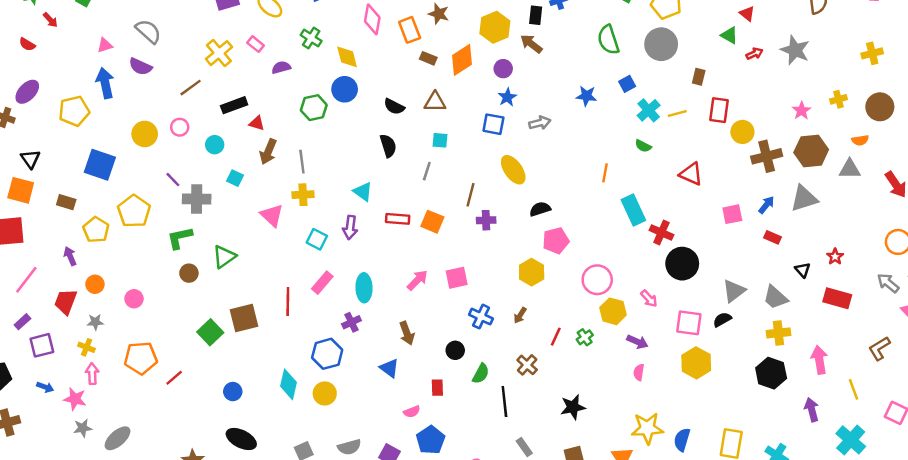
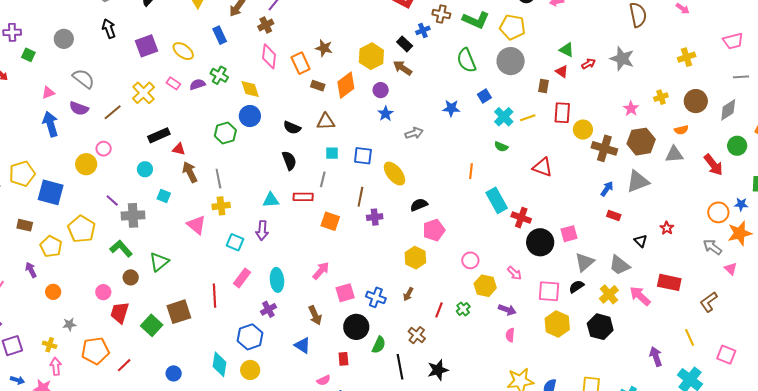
red triangle: (747, 14) -> (562, 72), moved
black rectangle: (536, 15) -> (405, 44), turned -49
purple semicircle: (281, 67) -> (197, 84), moved
brown line: (191, 88) -> (113, 112), moved
yellow pentagon: (74, 111) -> (22, 174), moved
blue square: (493, 124) -> (363, 156), moved
pink circle: (180, 127) -> (104, 149), moved
brown arrow: (268, 152) -> (190, 172), turned 135
brown cross: (767, 156) -> (604, 148), turned 35
cyan triangle: (363, 192) -> (271, 200), turned -36
pink square: (732, 214) -> (569, 234), moved
red rectangle: (398, 219) -> (303, 197), moved
green L-shape: (180, 238) -> (121, 249), turned 65
pink square: (457, 278) -> (345, 293), moved
pink circle: (597, 280) -> (470, 260), size x0.7
red rectangle: (837, 298) -> (669, 282), moved
pink circle: (134, 299) -> (103, 292), moved
red trapezoid: (66, 302) -> (120, 313), moved
gray star: (95, 322) -> (69, 324), moved
yellow cross: (778, 333) -> (609, 294), moved, turned -30
black circle: (455, 350) -> (356, 327), size x1.6
pink arrow: (819, 360) -> (640, 296), moved, turned -35
black hexagon: (771, 373) -> (600, 327), moved
black star: (573, 407) -> (438, 370), moved

